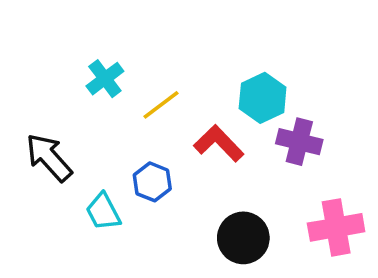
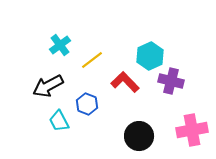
black arrow: (49, 157) -> (48, 86), moved, turned -76

